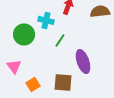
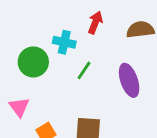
purple ellipse: (83, 61) -> (129, 80), moved

